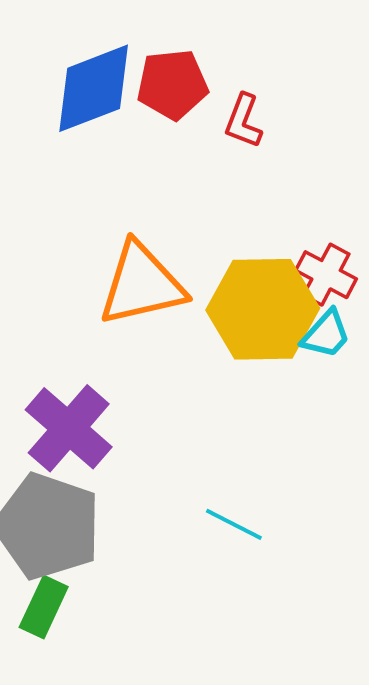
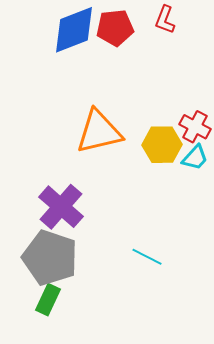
red L-shape: (243, 121) -> (165, 20), moved
yellow hexagon: (263, 309) -> (162, 145), size x0.7

